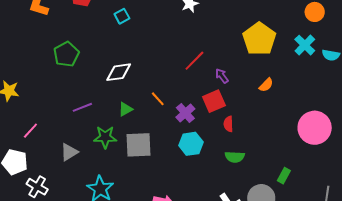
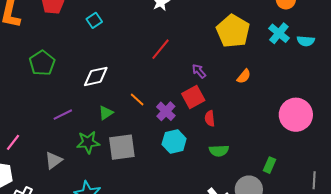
red line: (194, 61) -> (161, 49), moved

